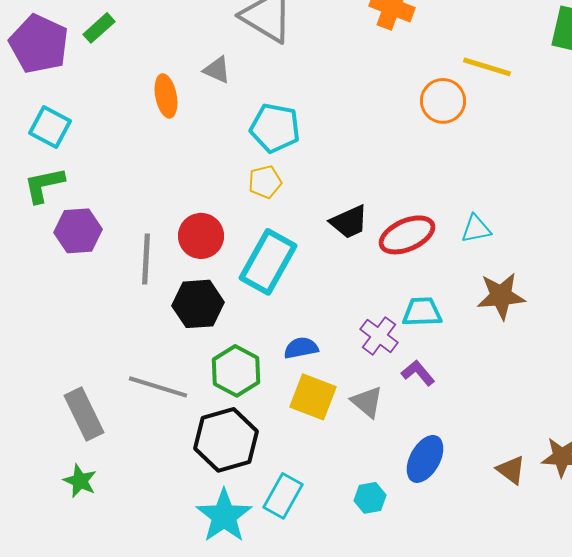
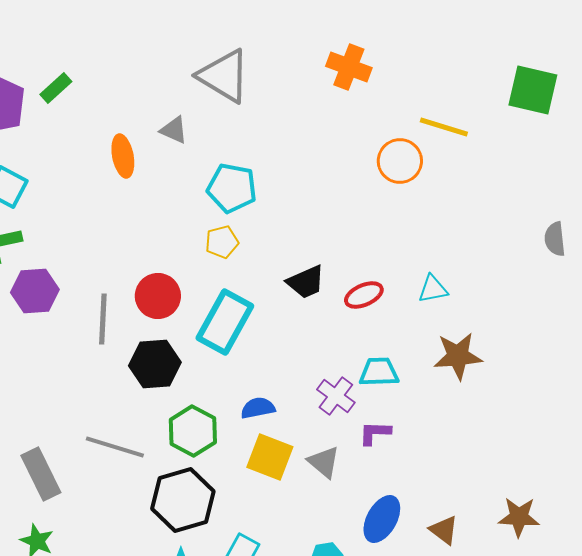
red ellipse: (407, 235) -> (364, 295), size x0.7
purple L-shape: (418, 373) -> (375, 433), turned -48
brown triangle: (511, 470) -> (444, 530), moved

